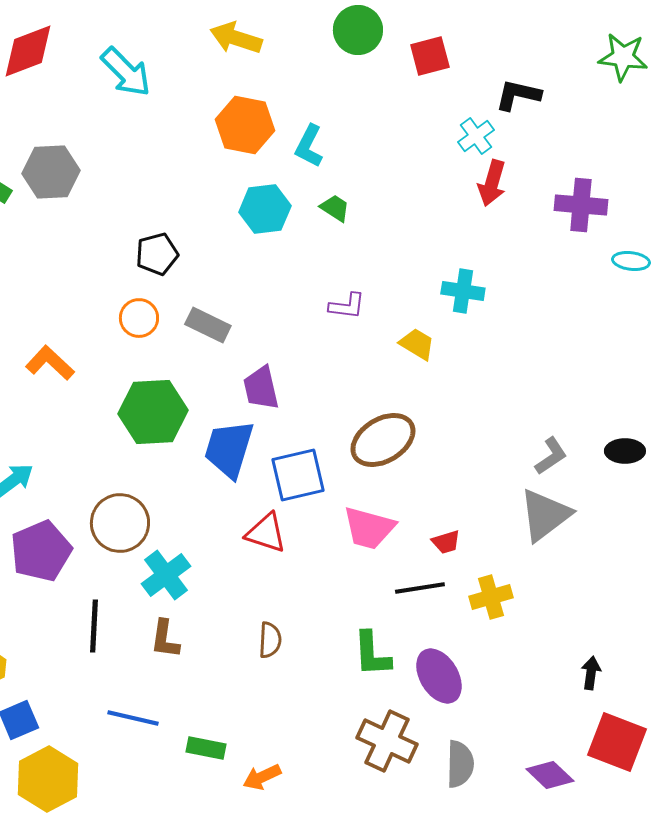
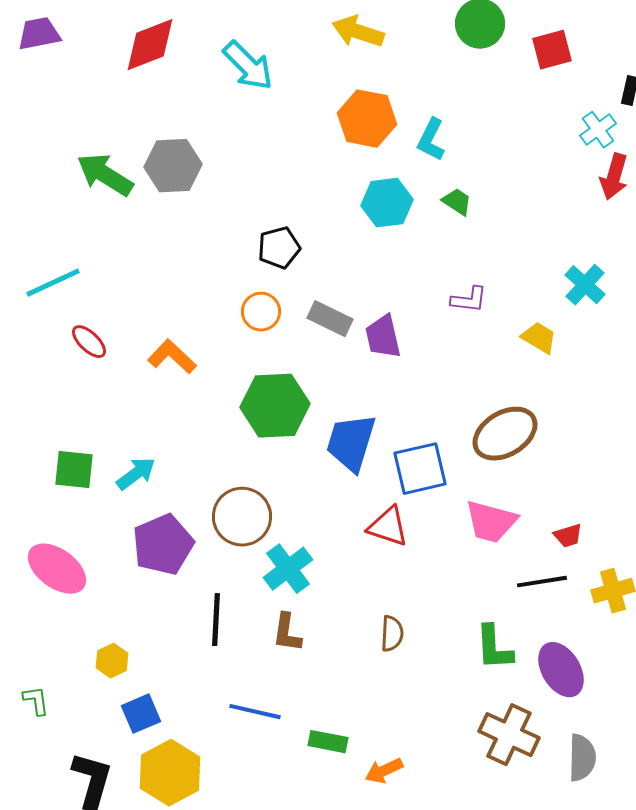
cyan cross: (463, 291) -> (585, 285), turned 33
purple trapezoid: (261, 388) -> (383, 337), moved

